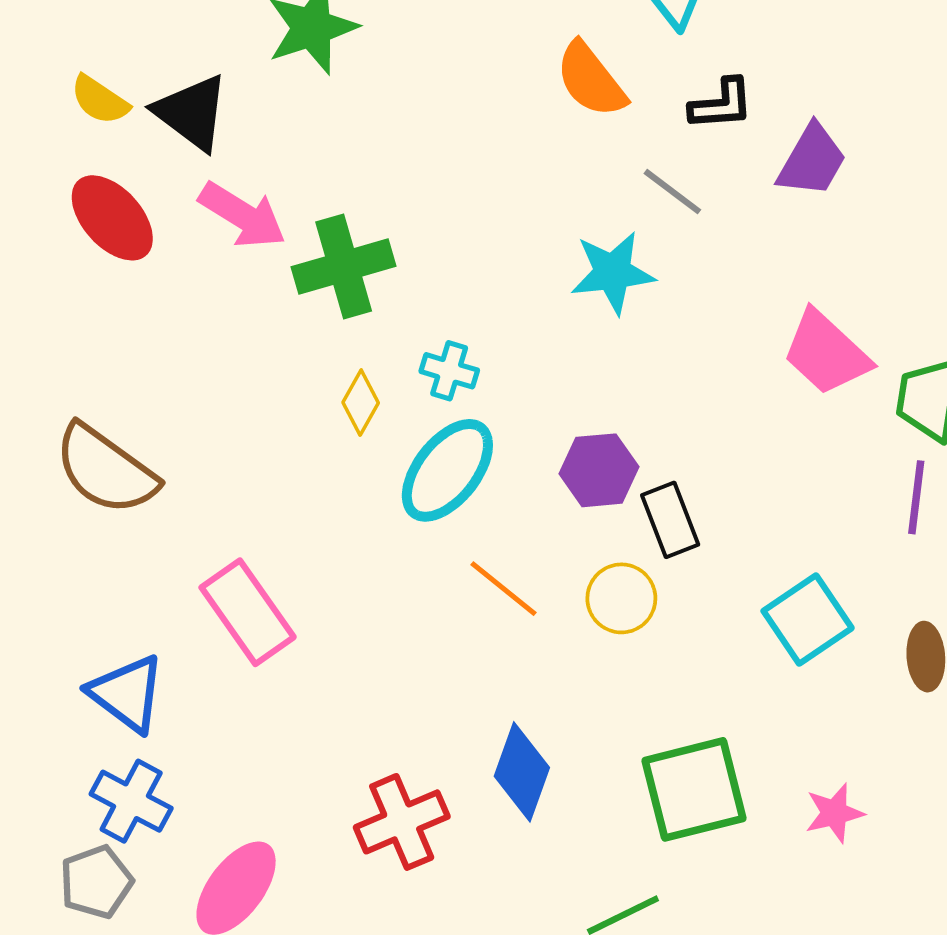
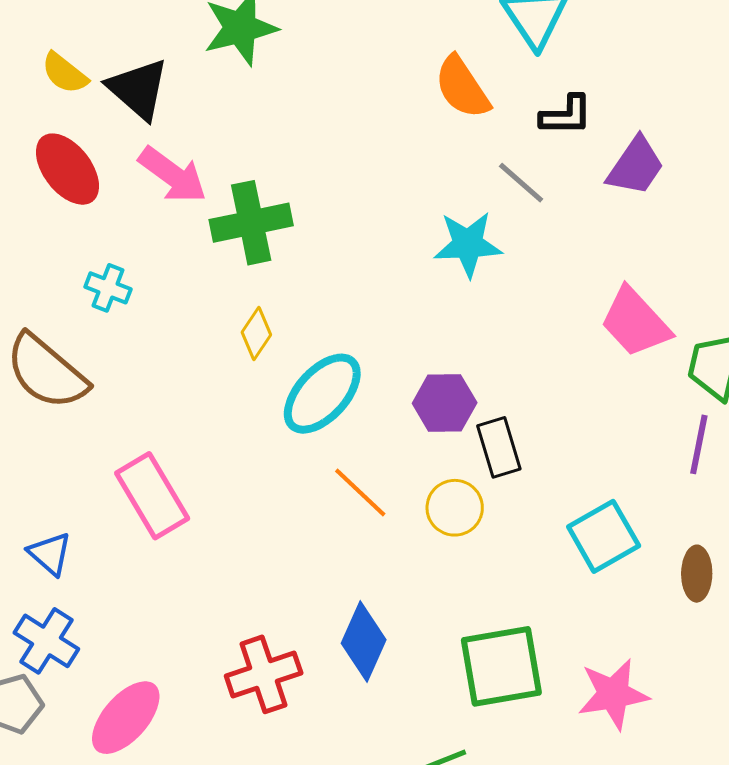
cyan cross: (449, 371) -> (108, 288), moved
blue triangle: (127, 693) -> (50, 554), size x0.7
pink star: (834, 813) -> (613, 694), size x1.5

